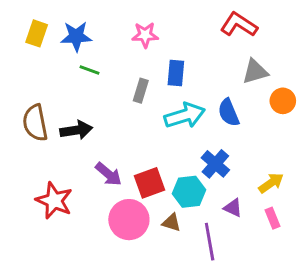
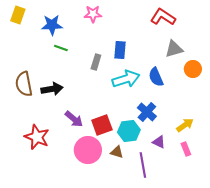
yellow rectangle: (37, 33) -> (18, 15), moved
pink star: (145, 35) -> (93, 14), moved

